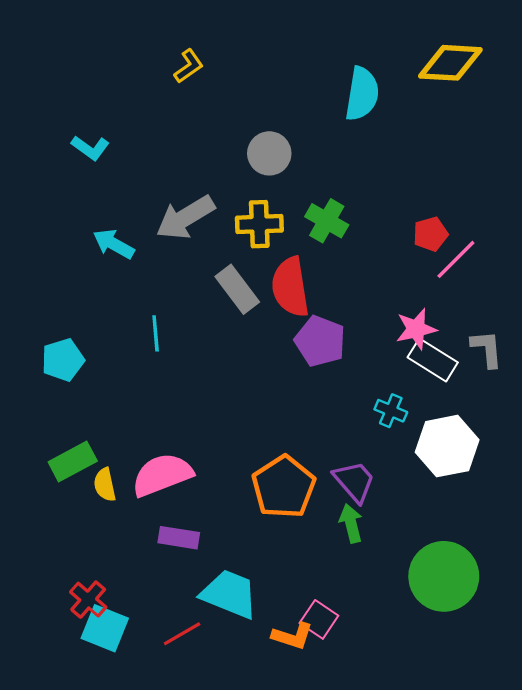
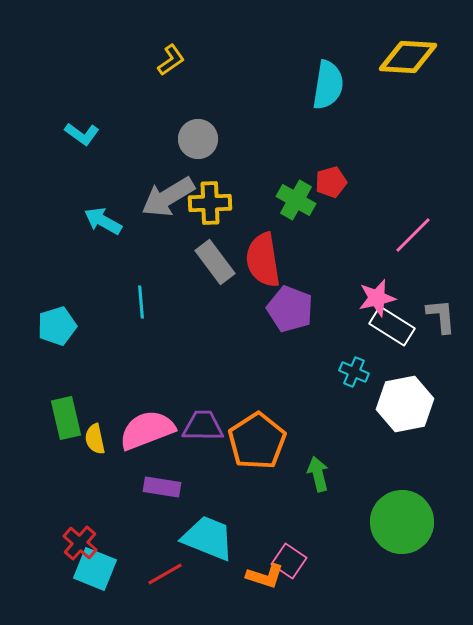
gray circle: (269, 153) -> (198, 139), moved
yellow cross: (259, 224) -> (210, 203), moved
red pentagon: (431, 234) -> (331, 182), moved
green rectangle: (73, 462) -> (66, 418), turned -75
purple trapezoid: (354, 481) -> (203, 426), moved, turned -48

